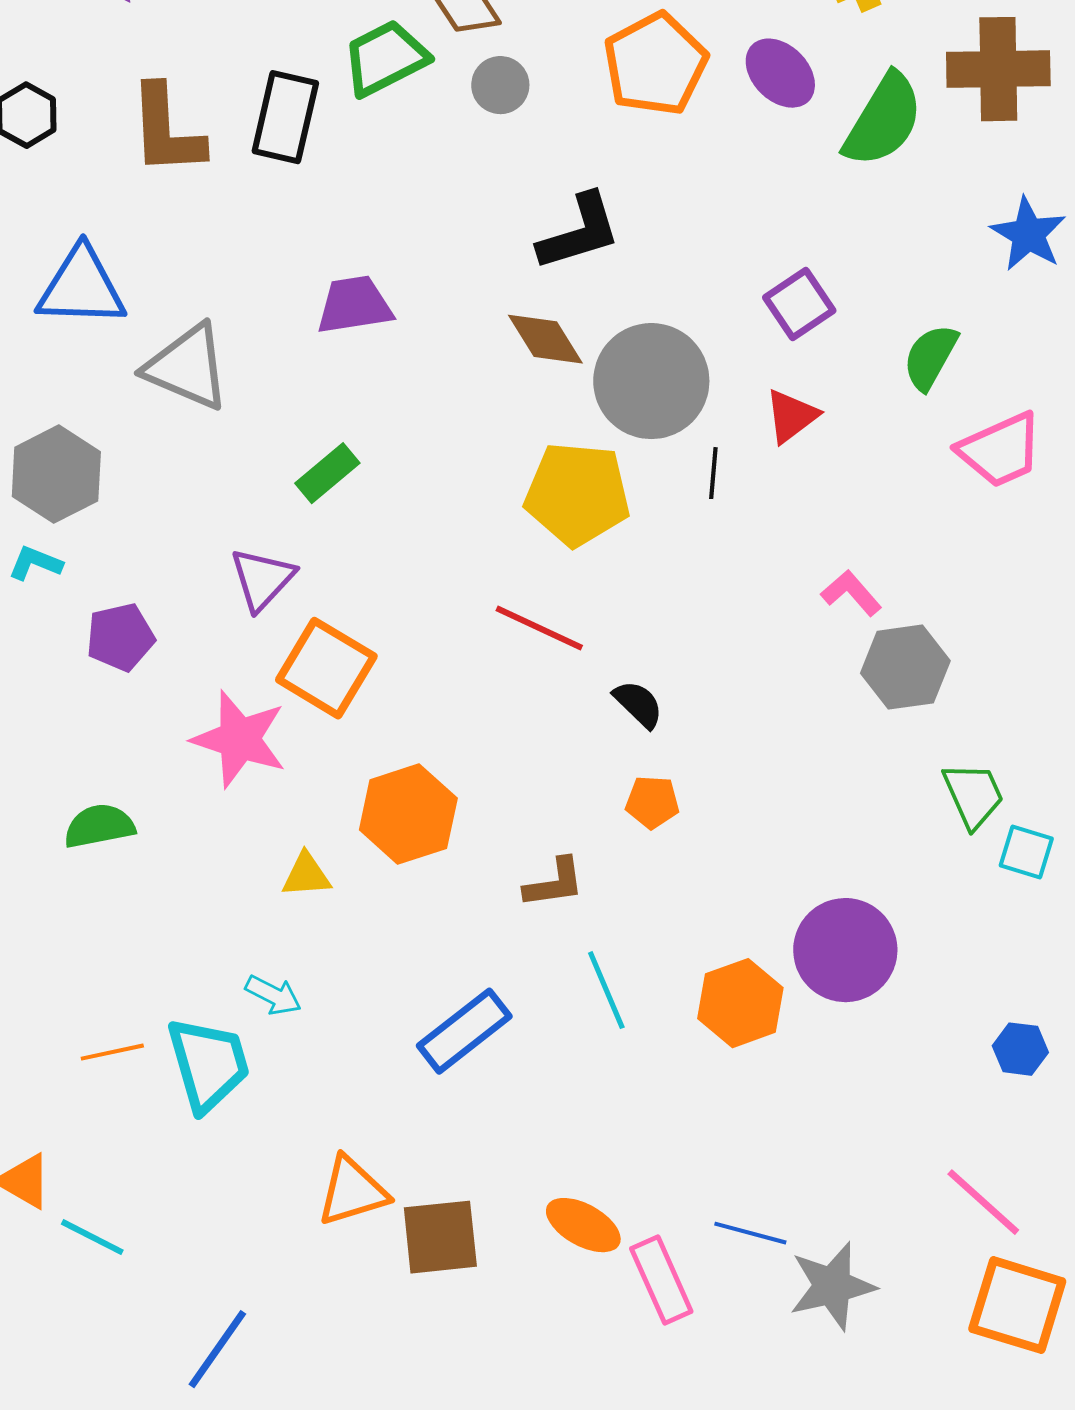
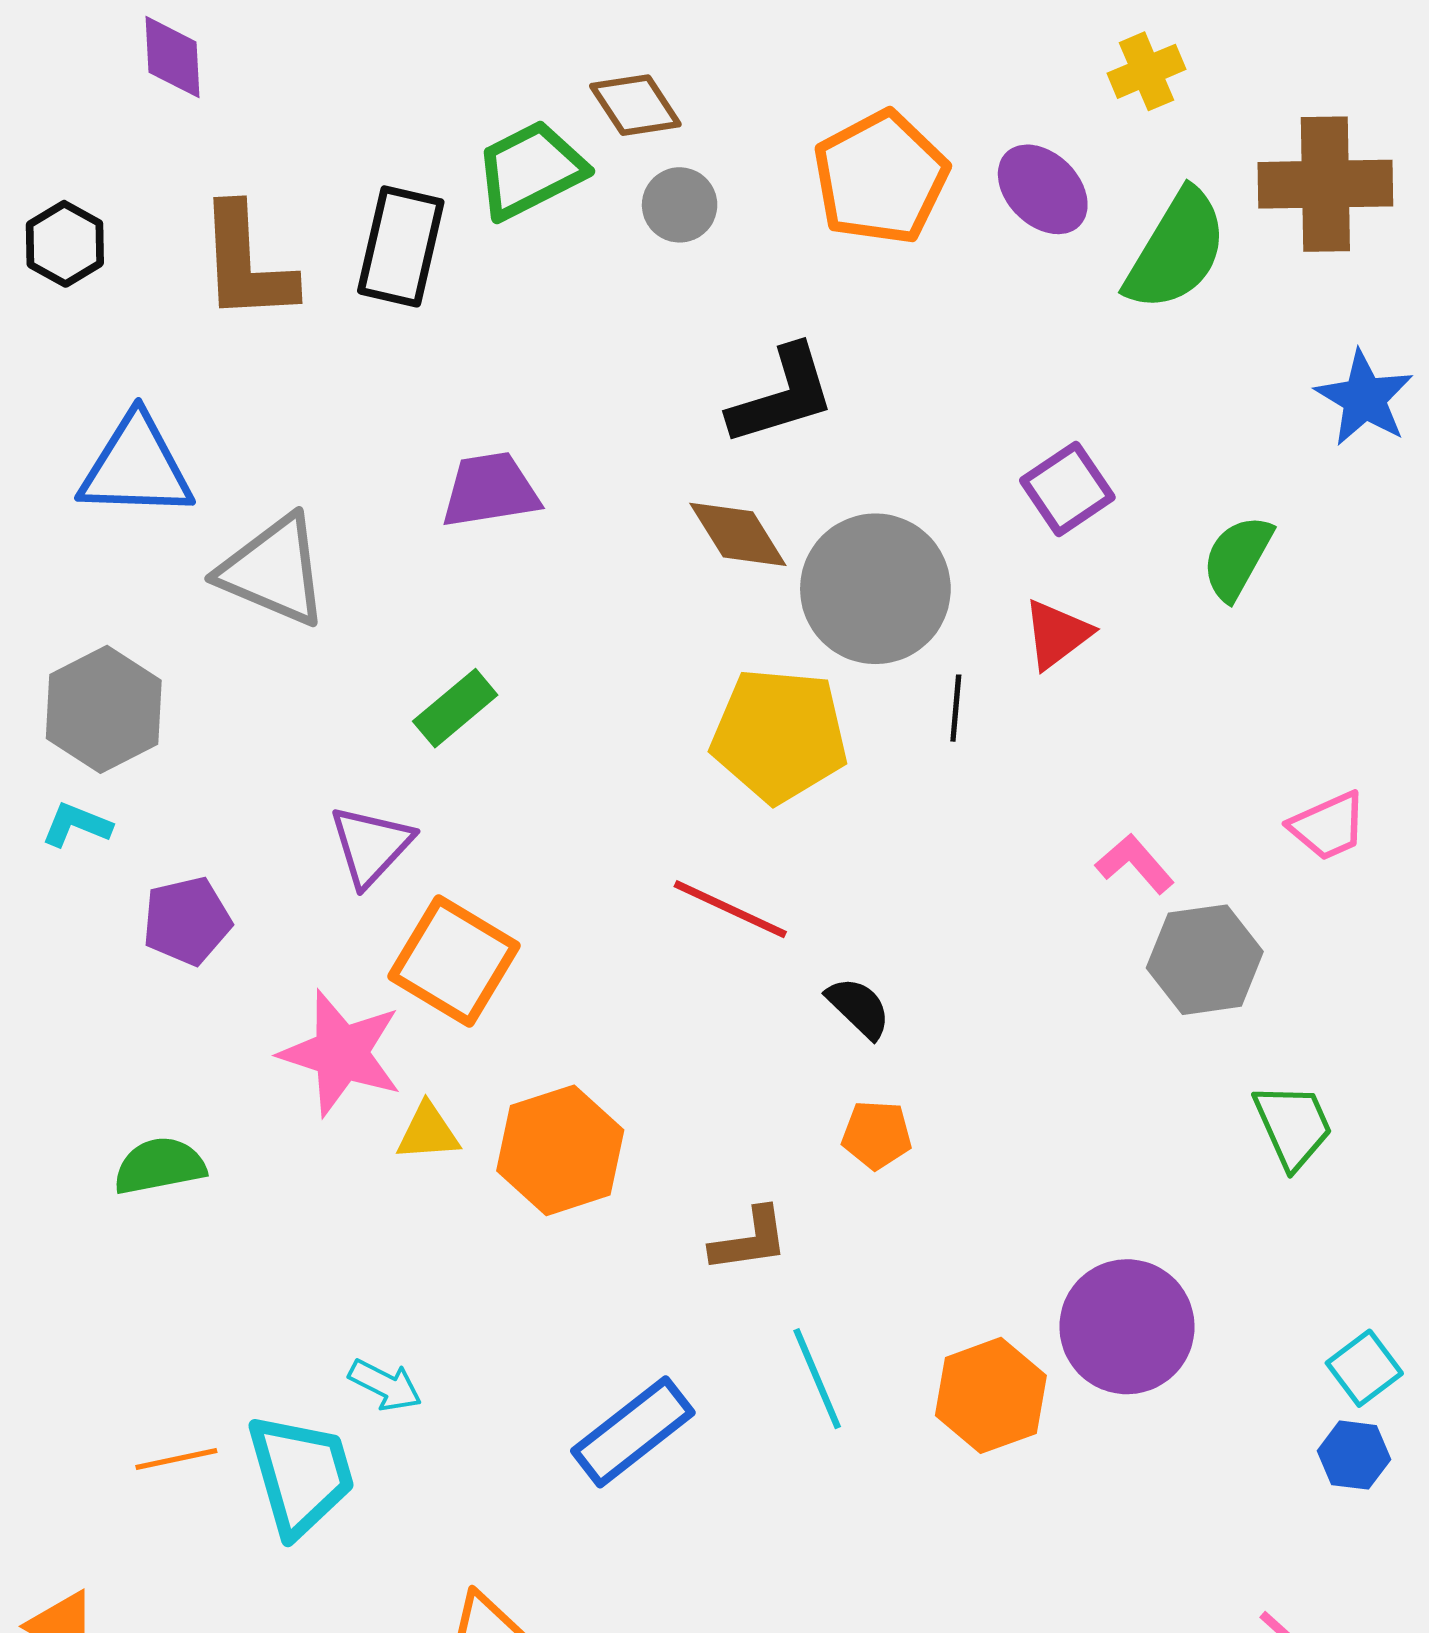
pink trapezoid: (1000, 450) -> (1328, 826), moved, size x0.7
cyan square: (1026, 852) -> (1364, 1368), moved, turned 36
yellow triangle: (306, 875) -> (428, 1132), moved

